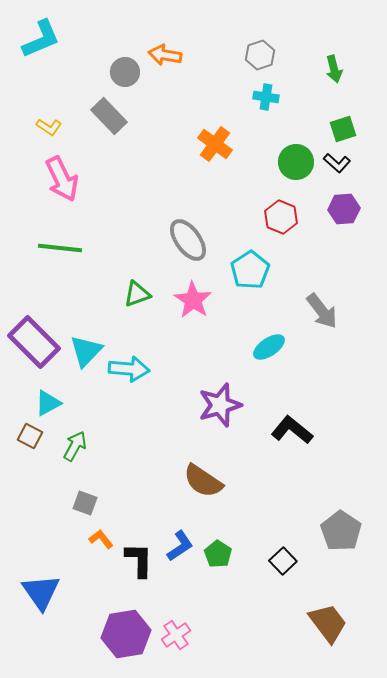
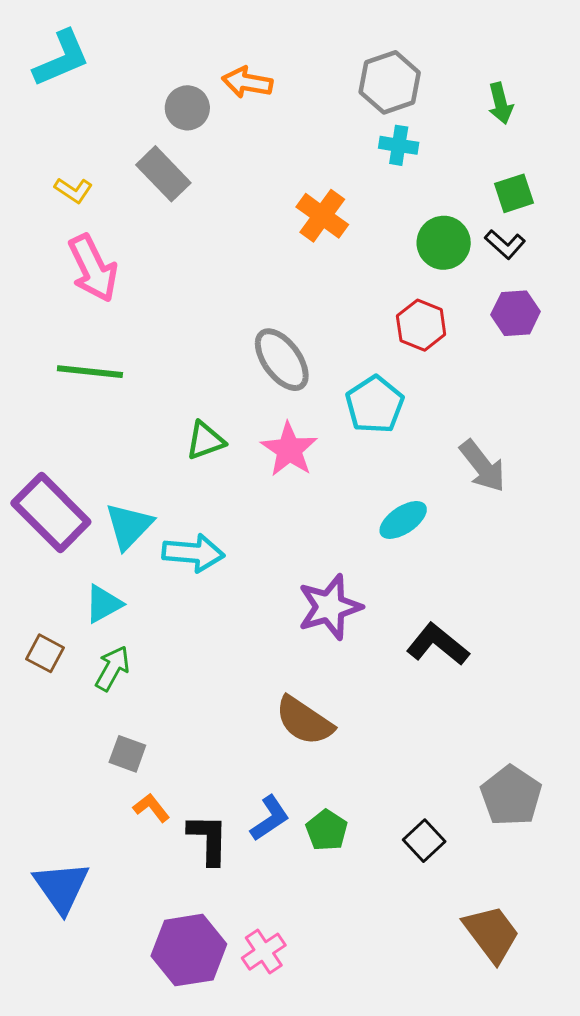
gray hexagon: (260, 55) -> (390, 82), size x1.4
cyan triangle: (48, 403) -> (103, 604), moved

